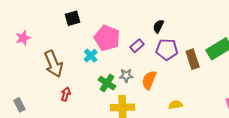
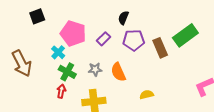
orange semicircle: (149, 80) -> (118, 72), turned -42
green cross: (107, 83) -> (67, 72), moved
red arrow: (66, 94) -> (61, 91), moved

